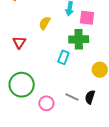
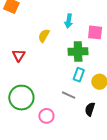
pink square: (87, 18) -> (95, 32), moved
cyan rectangle: (63, 57) -> (79, 75), moved
gray line: (72, 97) -> (69, 95), moved

